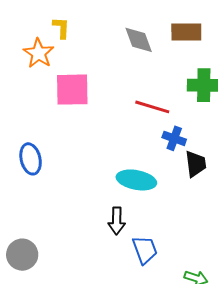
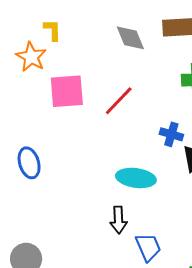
red line: (152, 107) -> (119, 101), moved, turned -60

